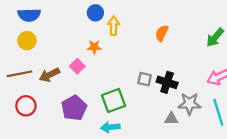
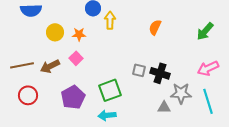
yellow circle: (27, 41) -> (55, 32), moved
orange star: (94, 47) -> (79, 34), moved

